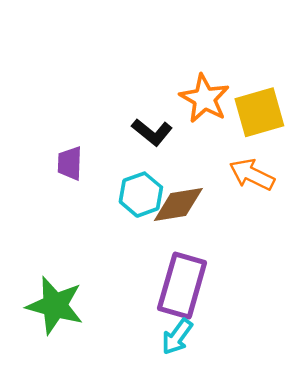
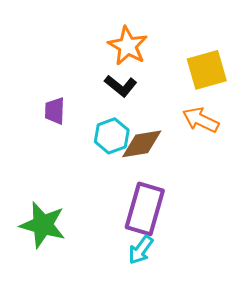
orange star: (204, 99) -> (128, 46), moved

